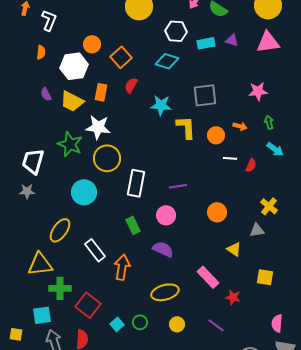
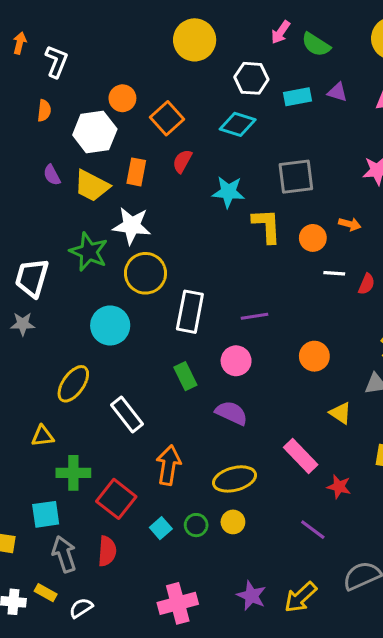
yellow triangle: (40, 264) -> (43, 436), size x0.6
orange arrow: (122, 267) -> (169, 465), moved
yellow circle: (177, 324) -> (233, 522), moved

